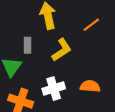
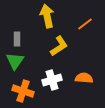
gray rectangle: (27, 45) -> (17, 39), moved

